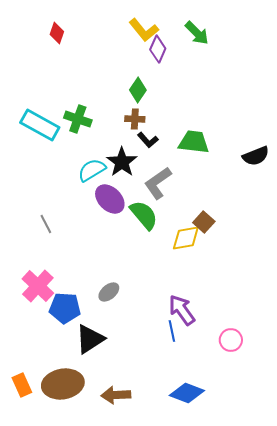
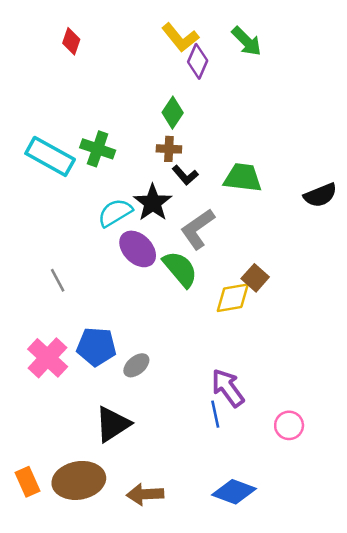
blue pentagon: (65, 308) -> (96, 347), moved

